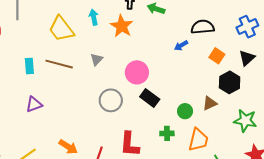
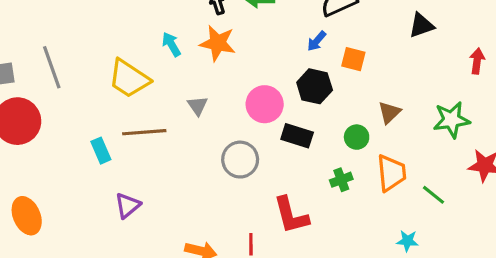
orange square: (217, 56) -> (353, 59), moved
black triangle: (247, 58) -> (421, 25), turned 42
black hexagon: (230, 82) -> (315, 86), moved

